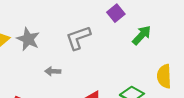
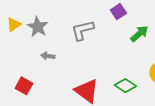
gray arrow: (53, 71) -> (48, 56), moved

